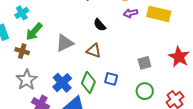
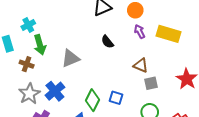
purple arrow: (131, 13) -> (140, 32), turned 72
green arrow: (34, 32) -> (40, 45), turned -60
brown triangle: (94, 51) -> (141, 65), moved
blue cross: (62, 83) -> (55, 91), moved

